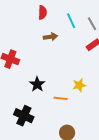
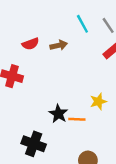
red semicircle: (42, 12) -> (31, 44), moved, turned 72
black star: (37, 84) -> (58, 114), moved

